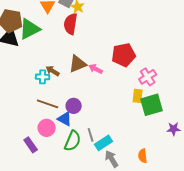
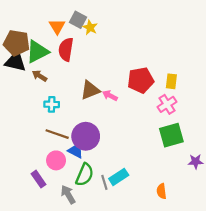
red semicircle: (71, 24) -> (66, 49), moved
brown arrow: (53, 71) -> (40, 76), moved
yellow rectangle: (138, 96) -> (171, 81), moved
purple circle: (74, 106) -> (86, 136), size x1.6
gray line: (91, 135) -> (104, 182), moved
gray arrow: (112, 159) -> (68, 194), moved

